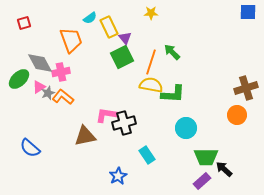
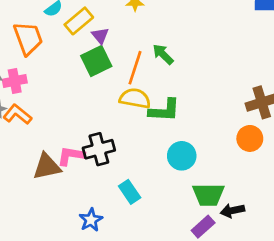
yellow rectangle: (109, 27) -> (79, 21), turned 75
pink L-shape: (106, 115) -> (71, 156), moved
black arrow: (224, 169) -> (232, 211), turned -54

